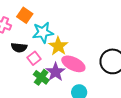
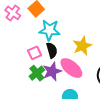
yellow star: (58, 46) -> (82, 46), moved
black semicircle: (19, 48) -> (52, 50), moved, turned -126

